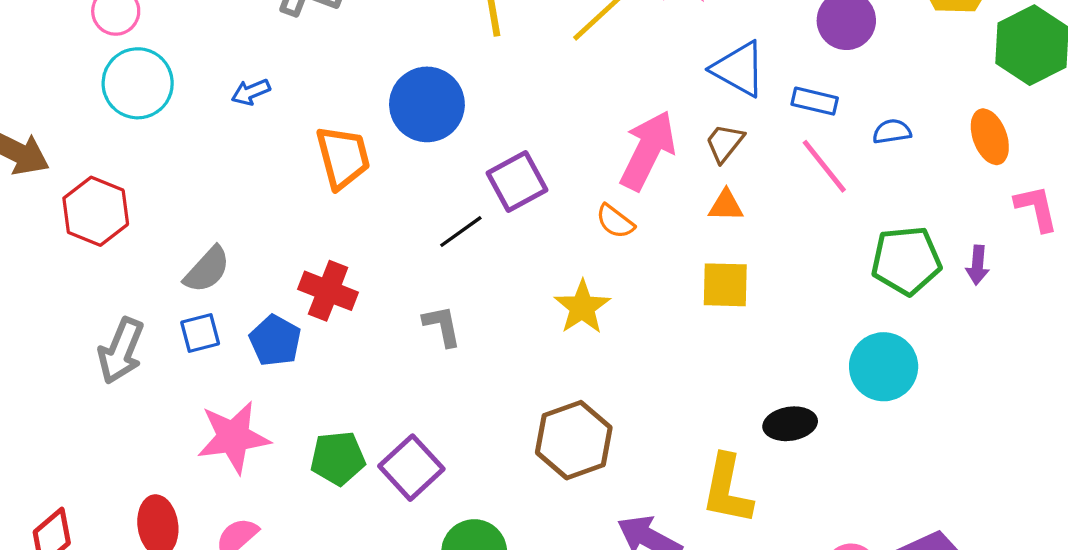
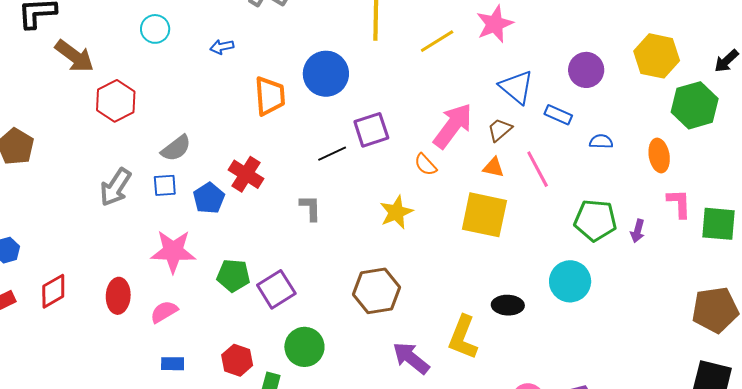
cyan circle: (138, 83) -> (155, 29), size x0.7
pink line: (824, 166) -> (538, 169), moved
yellow square: (725, 285) -> (484, 215), size x1.5

